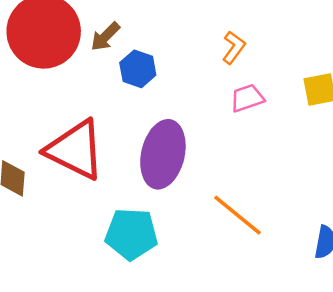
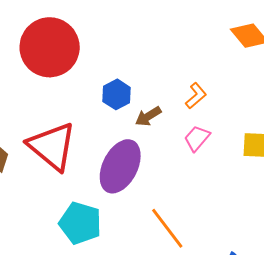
brown arrow: (105, 37) -> (148, 116), moved
pink trapezoid: (247, 98) -> (197, 138), turned -44

